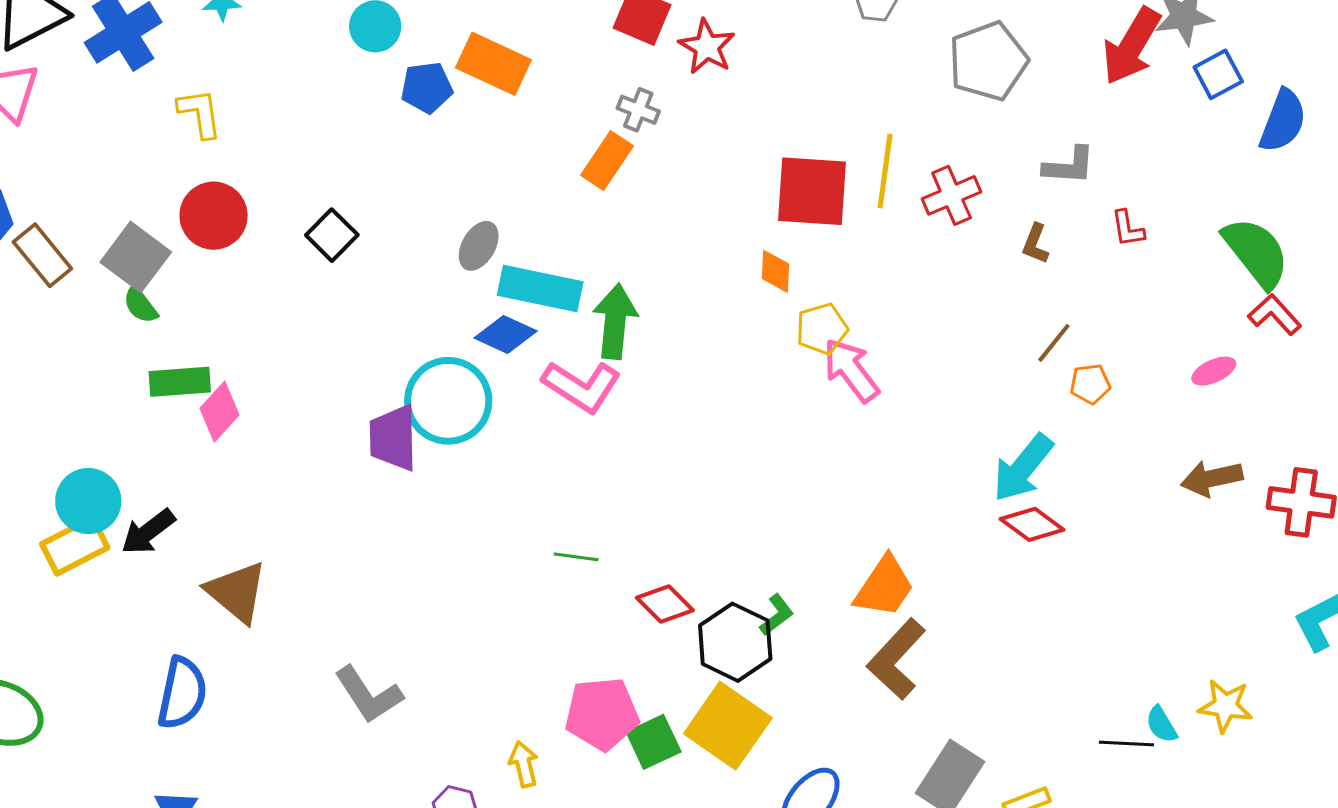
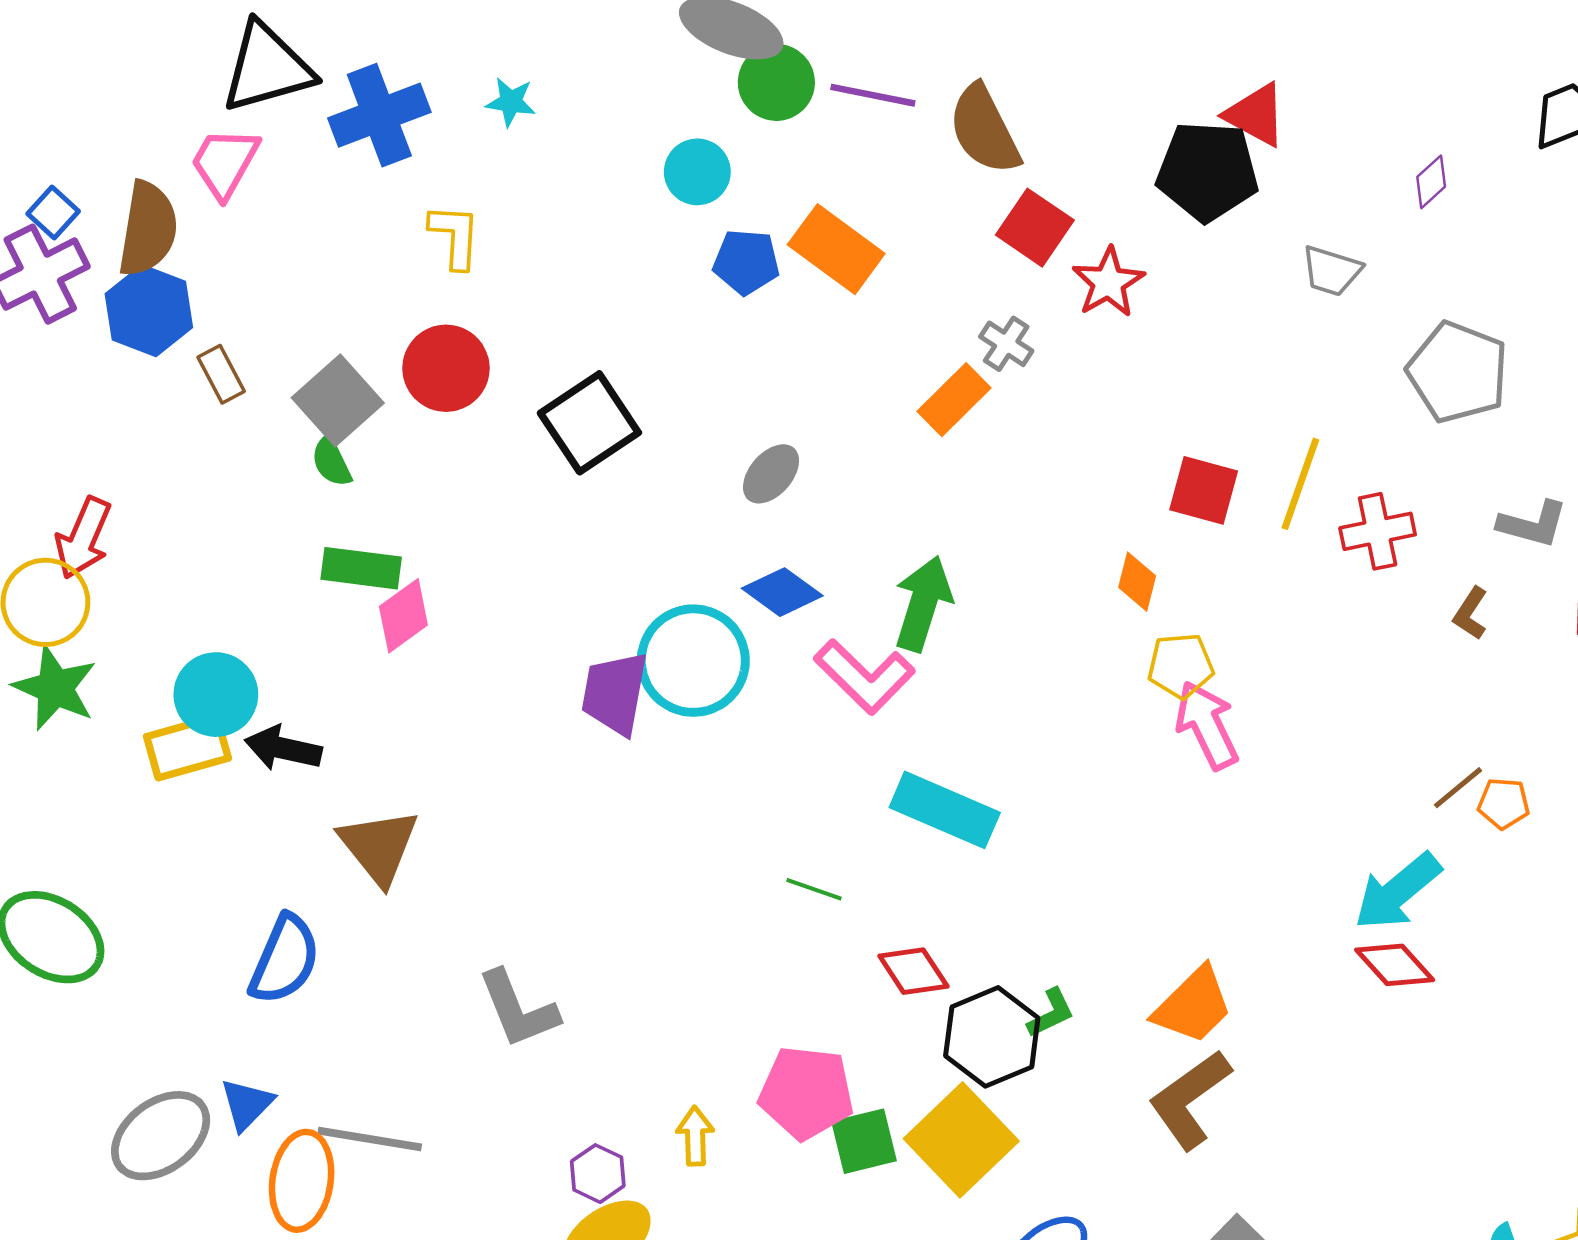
gray pentagon: (988, 61) -> (1458, 372), turned 30
red square: (812, 191) -> (1204, 490), size x0.7
black square: (332, 235) -> (589, 423), size x1.5
brown rectangle: (42, 255) -> (221, 374), size x0.7
cyan rectangle: (540, 289) -> (945, 810), moved
brown line: (1054, 343) -> (1458, 788), moved
black arrow: (148, 532) -> (283, 748), turned 38

